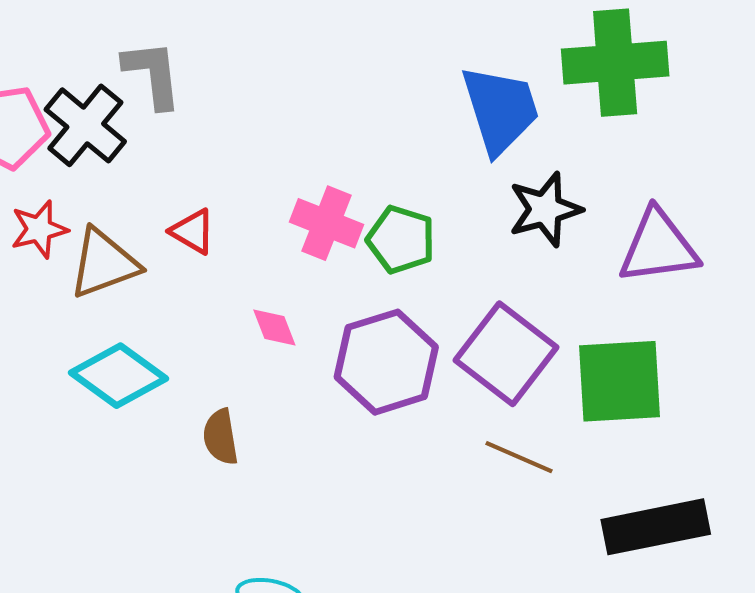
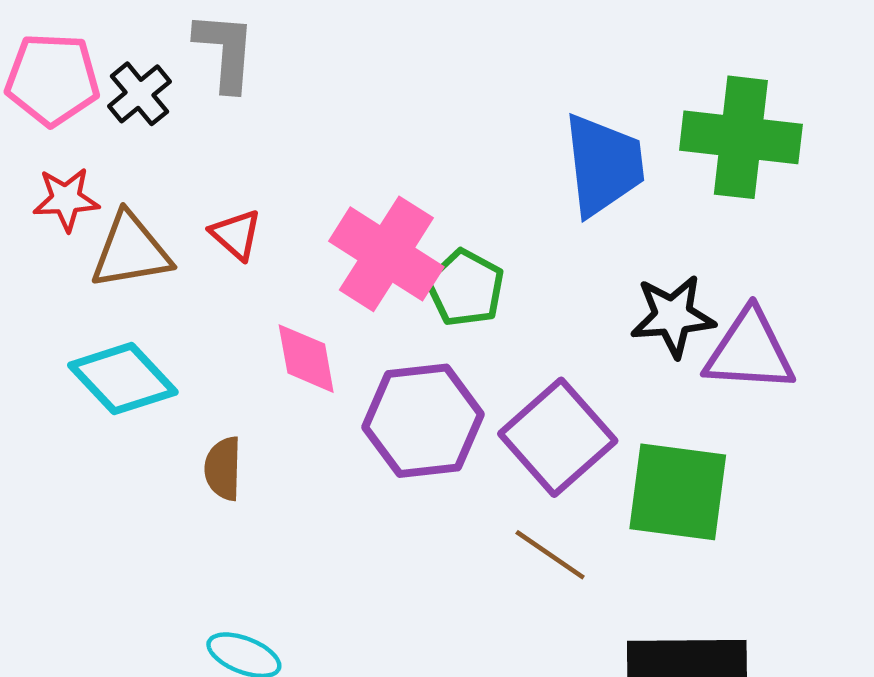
black cross: (85, 125) -> (139, 94), size x0.7
black star: (545, 209) -> (673, 316), moved
pink cross: (327, 223) -> (386, 254), size x1.4
pink diamond: (274, 328) -> (306, 359), size x1.4

